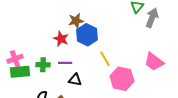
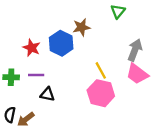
gray arrow: (152, 18) -> (135, 50), moved
brown star: (76, 21) -> (82, 27), moved
yellow line: (105, 59) -> (101, 70), moved

